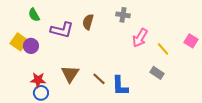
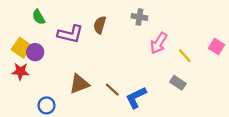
brown triangle: (70, 74) -> (79, 84), turned 36
red star: (38, 80) -> (20, 71), moved
blue L-shape: (120, 86) -> (136, 97), turned 65

